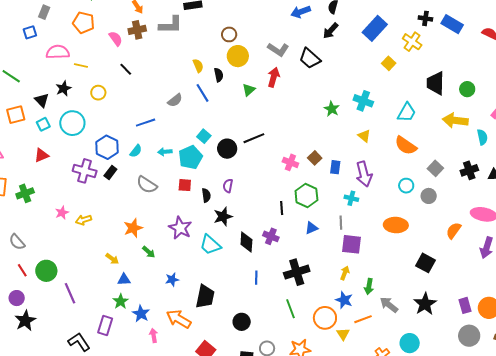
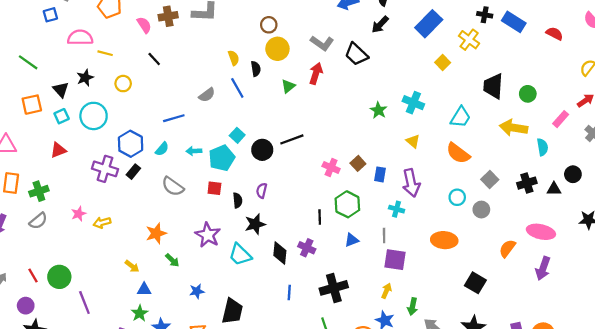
gray semicircle: (17, 242) -> (38, 221), moved, turned -90

